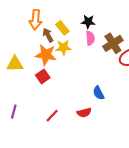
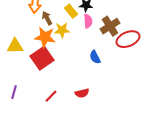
yellow rectangle: (62, 28) -> (71, 11), moved
red square: (43, 76) -> (42, 58), size x1.6
blue semicircle: (99, 93) -> (95, 57), moved

